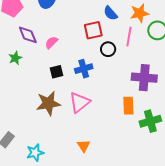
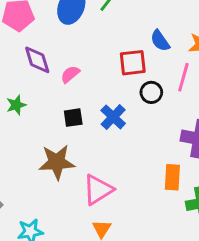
green star: (15, 58) -> (16, 105), moved
blue cross: (84, 69) -> (113, 117), turned -36
pink triangle: (79, 102) -> (98, 190), moved

